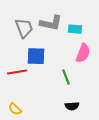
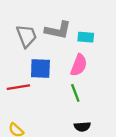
pink semicircle: (83, 53) -> (79, 65), moved

